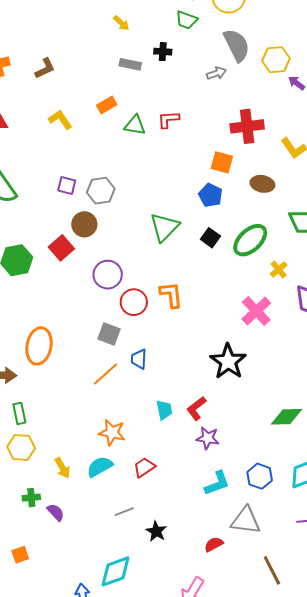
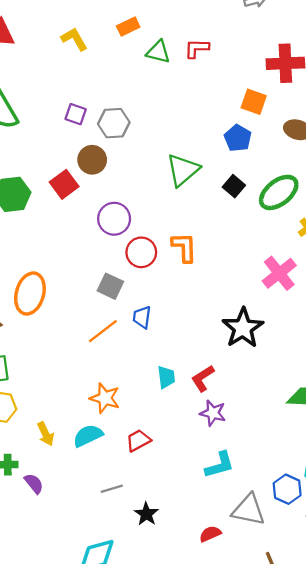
blue hexagon: (260, 476) -> (287, 489), moved

